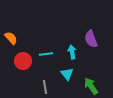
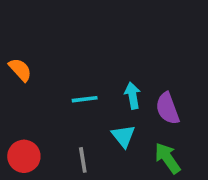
purple semicircle: (91, 39) -> (168, 108), moved
red circle: (23, 61) -> (24, 156), moved

